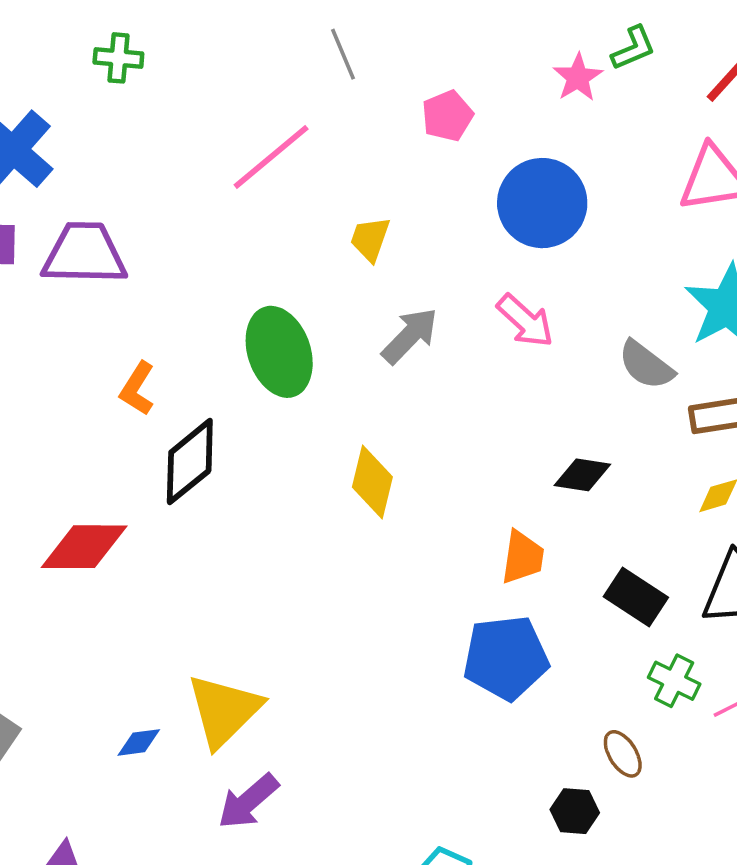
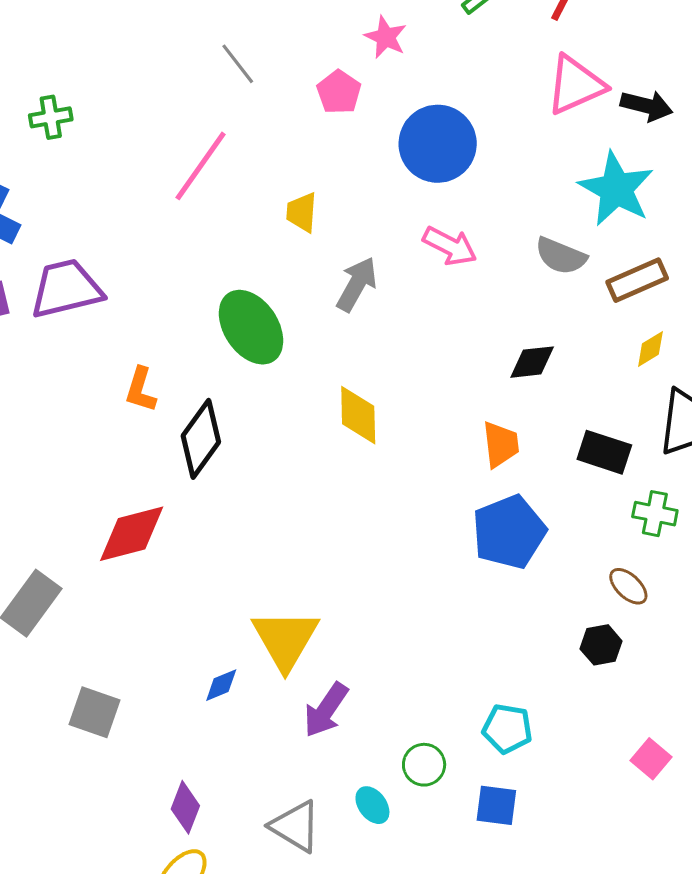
pink star: (578, 77) -> (386, 37), moved

